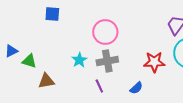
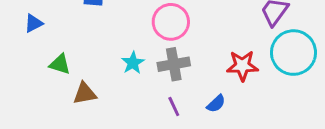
blue triangle: (11, 51) -> (34, 23), moved
purple line: (99, 86) -> (174, 107), moved

